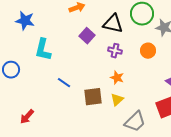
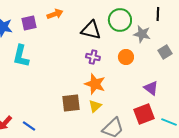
purple square: (87, 36) -> (29, 23), moved, turned 35
orange star: (117, 78) -> (95, 84), size x1.5
blue line: (64, 83) -> (29, 126), moved

